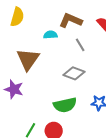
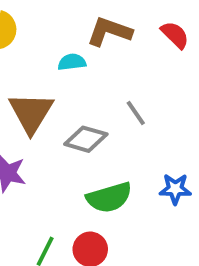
gray line: (80, 45) -> (136, 113), moved
gray diamond: (74, 73) -> (86, 139), moved

